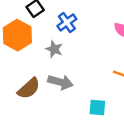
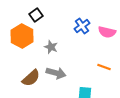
blue cross: (67, 22) -> (82, 26), moved

